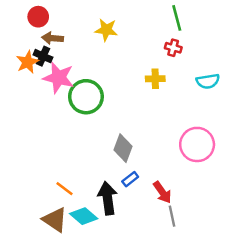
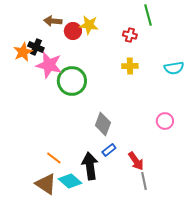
red circle: (38, 17) -> (73, 31), moved
brown arrow: (53, 38) -> (53, 21), moved
red cross: (173, 48) -> (130, 35), moved
pink circle: (197, 144) -> (165, 121), size x0.6

